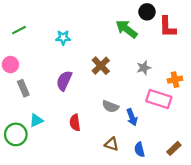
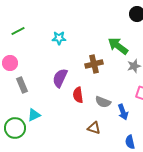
green arrow: (127, 29) -> (118, 46), moved
brown cross: (101, 66) -> (94, 64), turned 30
red semicircle: (75, 123) -> (78, 95), moved
brown triangle: (112, 144) -> (94, 128), moved

